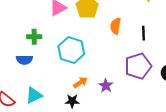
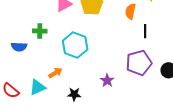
orange semicircle: (115, 26) -> (130, 11), moved
blue semicircle: (24, 60) -> (19, 47), moved
orange arrow: (80, 82) -> (55, 73), moved

